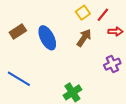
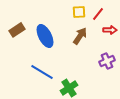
yellow square: (83, 13) -> (79, 12), turned 32
blue line: (19, 79) -> (42, 72), moved

